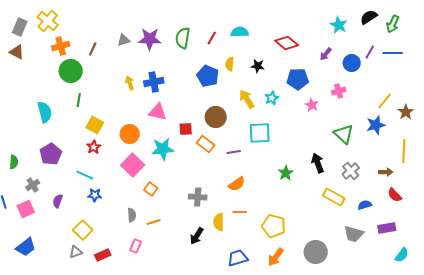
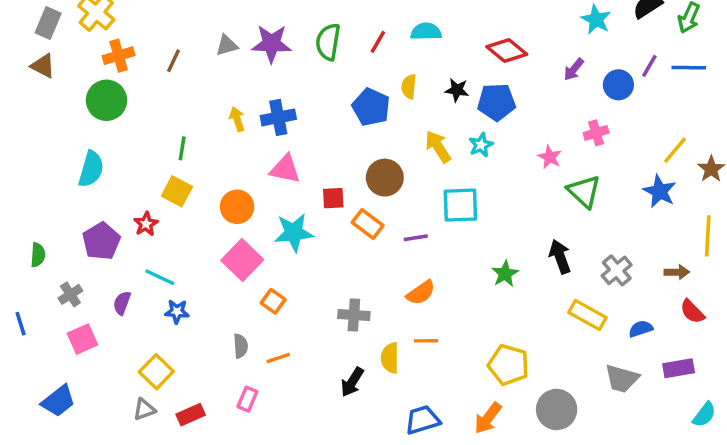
green circle: (71, 71) -> (106, 100), moved
blue pentagon: (298, 79) -> (496, 102), moved
green line: (79, 100) -> (182, 148), moved
cyan semicircle: (45, 112) -> (91, 169), turned 30
blue star: (376, 125) -> (660, 191), turned -30
green triangle: (344, 134) -> (584, 191), moved
red star: (94, 147) -> (146, 224), moved
purple semicircle: (58, 201) -> (122, 303), moved
pink square: (26, 209) -> (82, 339), moved
yellow pentagon: (274, 226) -> (508, 365), moved

